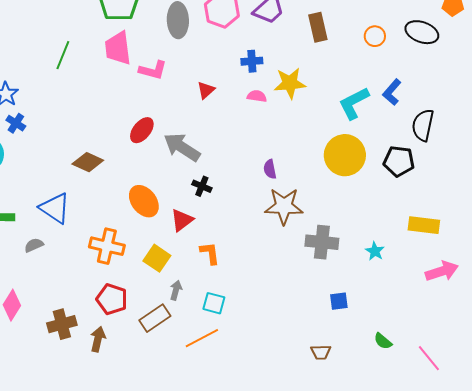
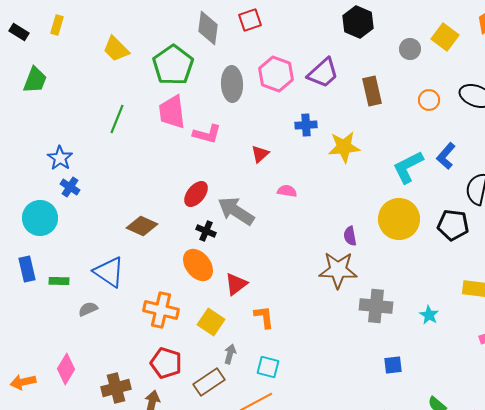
pink semicircle: (257, 96) -> (287, 191), moved
purple semicircle: (270, 169) -> (350, 236), moved
black cross: (202, 186) -> (206, 231), moved

